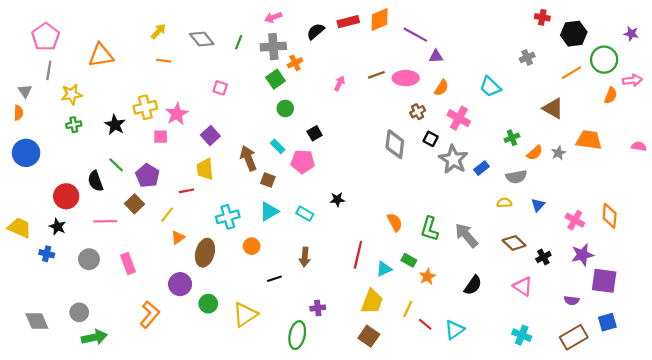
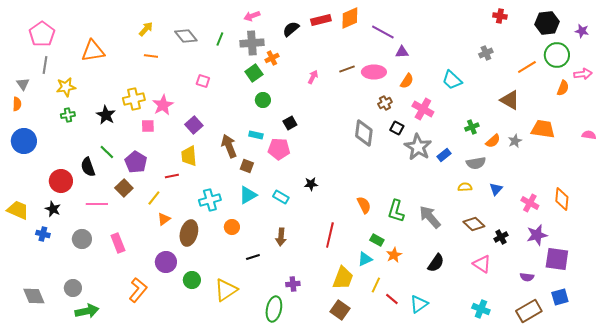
black hexagon: (574, 34) -> (547, 23), moved
cyan rectangle: (278, 146) -> (256, 135), turned -32
cyan triangle: (384, 269) -> (365, 259), moved

